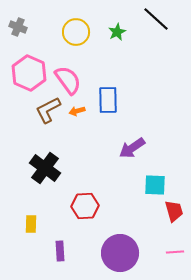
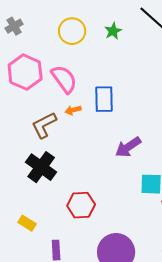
gray cross: (18, 27) -> (14, 26), turned 36
brown L-shape: (48, 110) -> (44, 125), moved
yellow rectangle: (31, 224) -> (27, 223), turned -60

